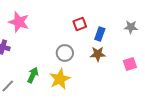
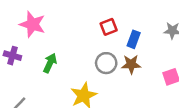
gray circle: (65, 53) -> (106, 63), moved
green arrow: (33, 75) -> (50, 63), moved

